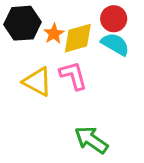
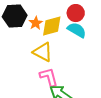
pink L-shape: (73, 76) -> (49, 77), moved
yellow triangle: (37, 82) -> (43, 52), moved

